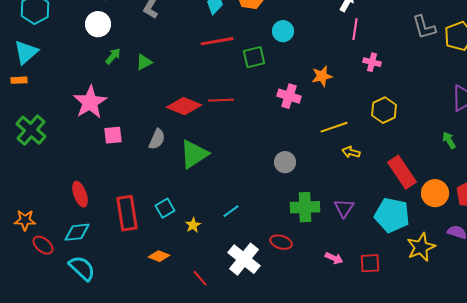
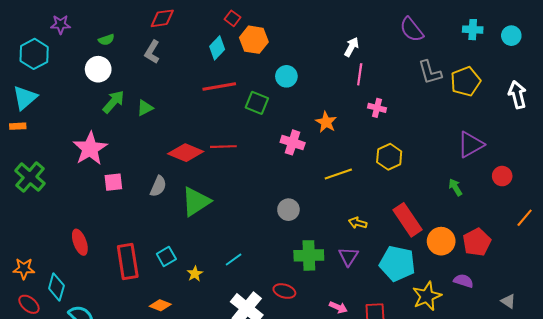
green arrow: (113, 56) -> (113, 102), size x1.4
green square: (254, 57) -> (257, 103), turned 35
orange star: (322, 76) -> (326, 122), turned -30
yellow arrow: (351, 152) -> (358, 223), moved
cyan diamond: (77, 232) -> (56, 287), moved, turned -68
red ellipse: (43, 245) -> (29, 304), moved

